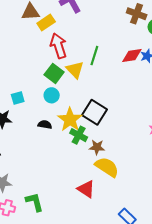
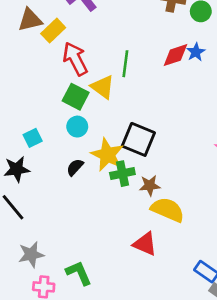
black semicircle: (45, 125) -> (75, 167), turned -48
green cross: (79, 135) -> (122, 174), turned -30

